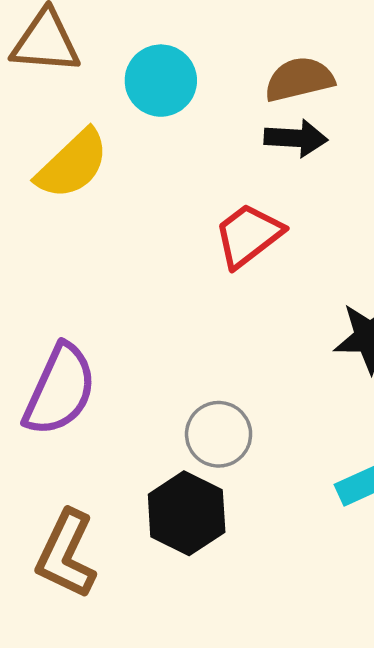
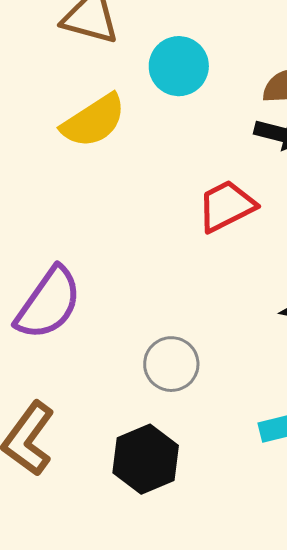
black hexagon: (187, 513) -> (146, 459), moved

